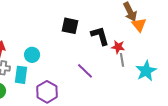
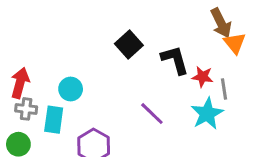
black square: (70, 26) -> (129, 44), turned 36
gray line: (122, 60) -> (224, 89), moved
cyan star: (146, 71) -> (207, 114), moved

